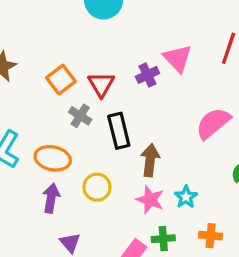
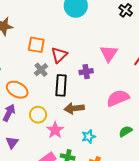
purple cross: (147, 75) -> (86, 72), moved
orange square: (61, 80) -> (36, 45), turned 30
brown arrow: (150, 160) -> (74, 108), turned -120
pink star: (150, 200) -> (55, 130), moved

